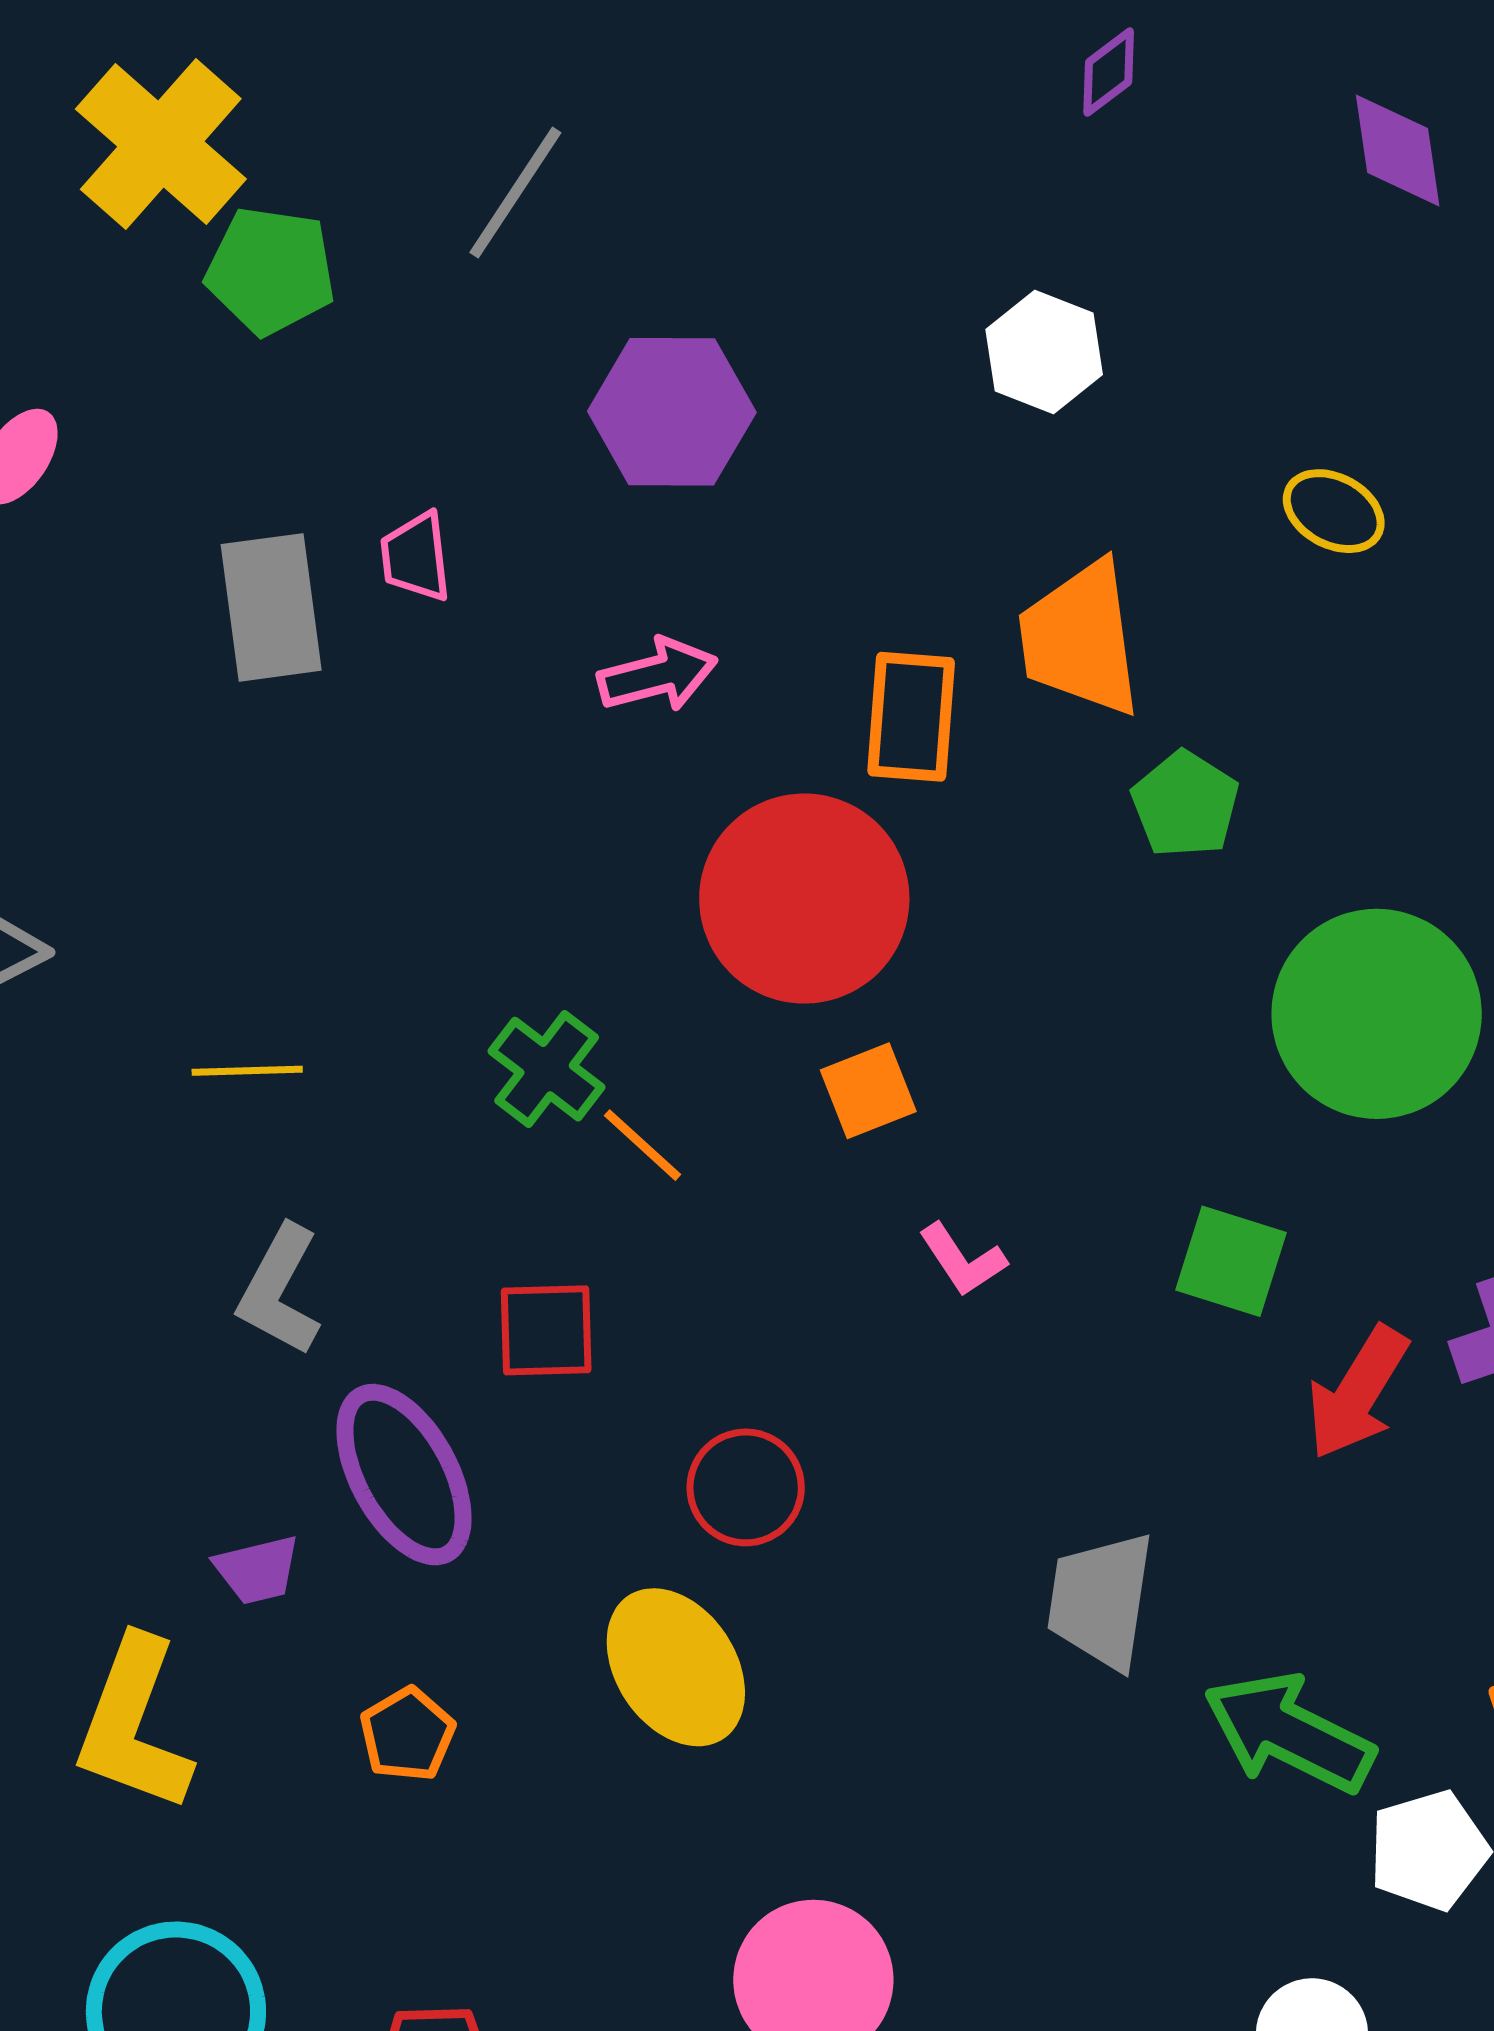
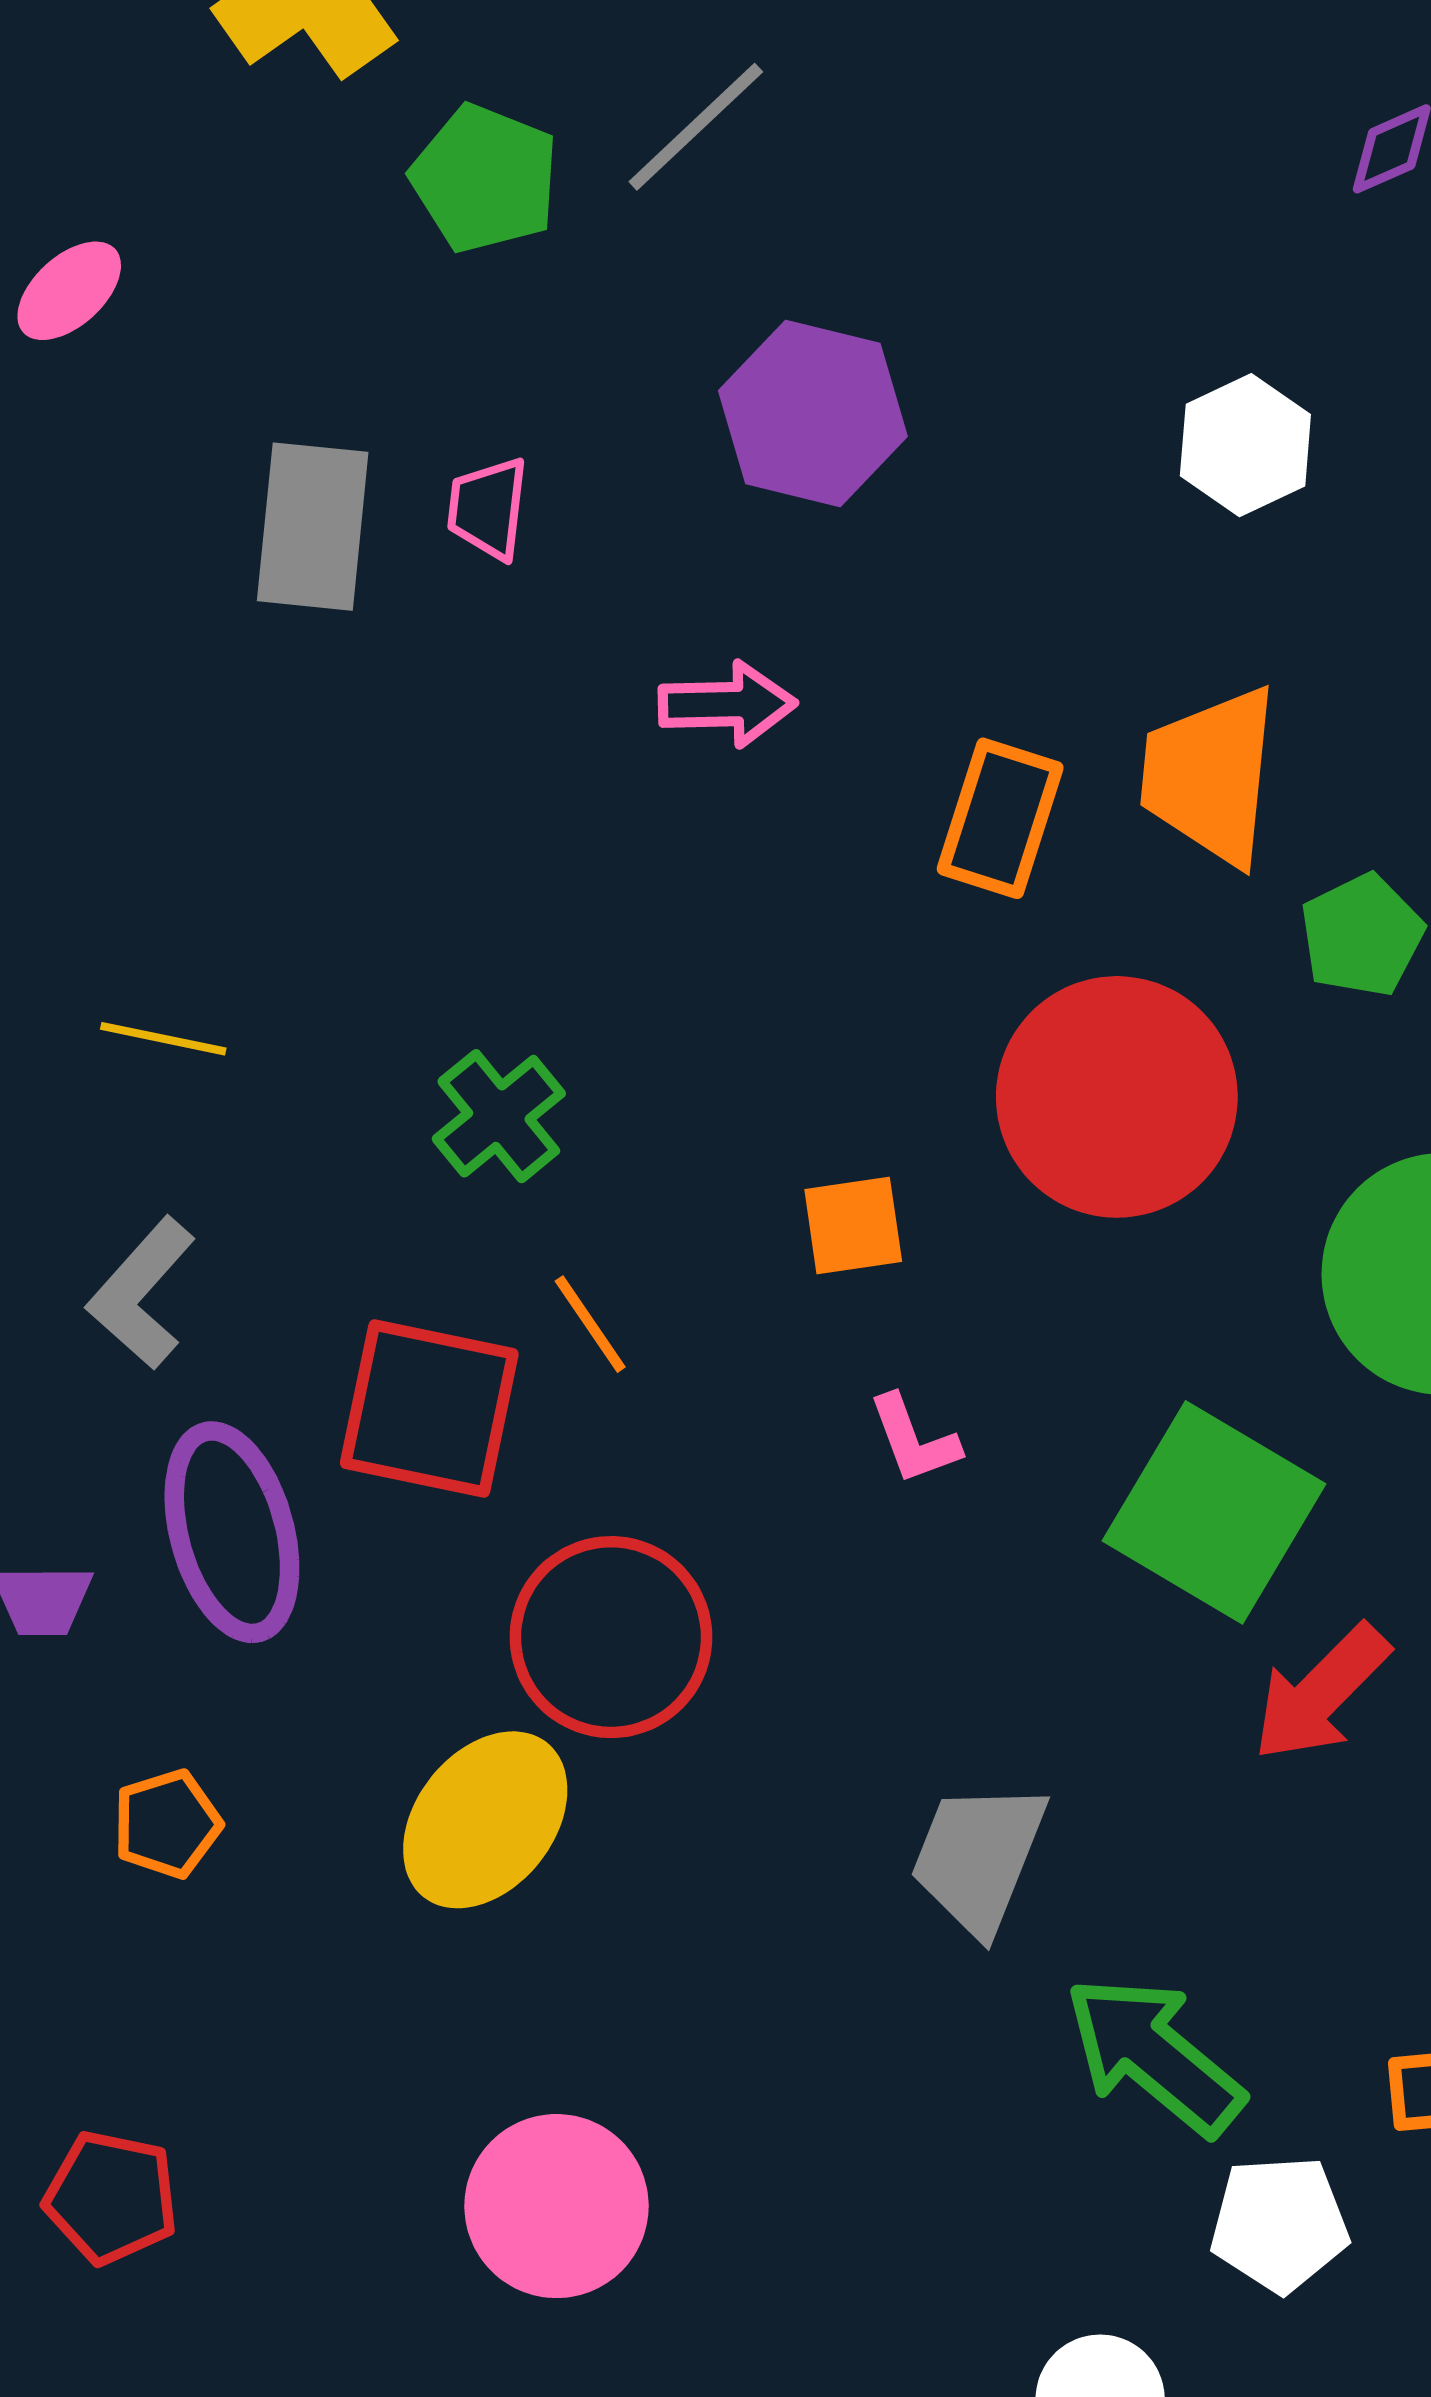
green pentagon: (271, 271) -> (485, 179), moved
green pentagon: (1185, 804) -> (1362, 935), moved
red circle: (804, 899) -> (1117, 1097), moved
orange line: (642, 1145) -> (590, 1324), moved
green square: (1231, 1261) -> (1214, 1512), size x1.6
red square: (546, 1330) -> (429, 1409), size x1.5
red circle: (746, 1487) -> (611, 1637), size x1.5
yellow ellipse: (676, 1667) -> (485, 1820), turned 59

